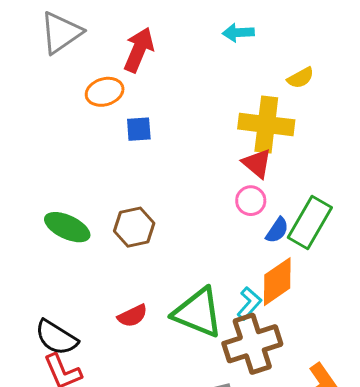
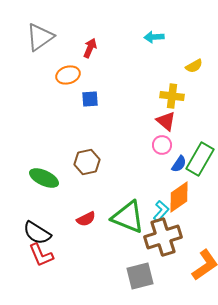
red arrow: (139, 50) -> (90, 48), size x0.7
yellow cross: (266, 124) -> (172, 96), size x0.7
green ellipse: (67, 227) -> (44, 178), moved

